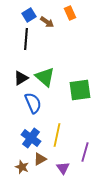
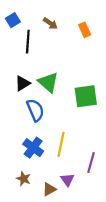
orange rectangle: (70, 13) -> (85, 30), moved
blue square: (29, 15) -> (13, 20), moved
brown triangle: (40, 159) -> (49, 189), moved

